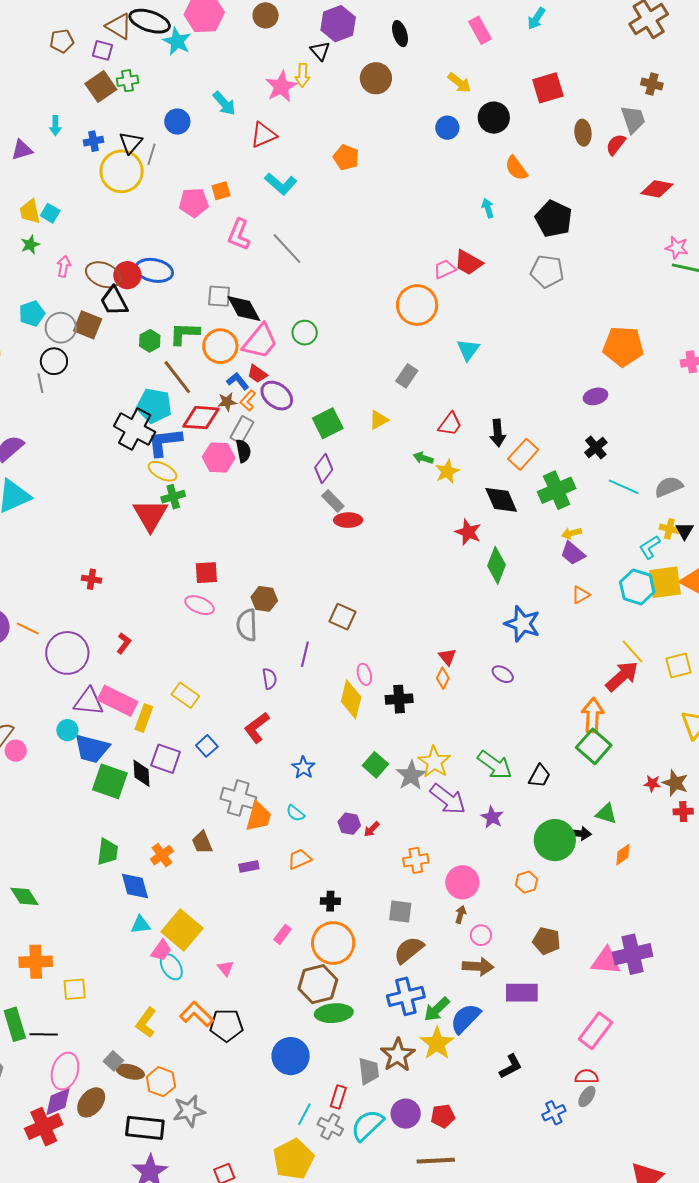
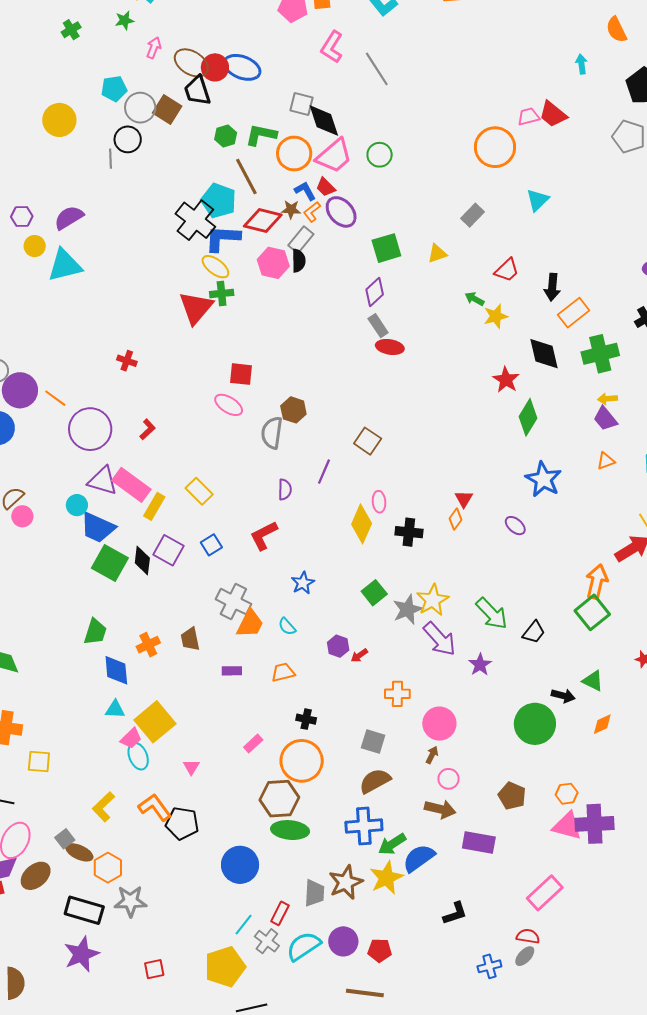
green circle: (555, 840) -> (535, 724), moved
orange hexagon: (527, 882) -> (567, 794), moved

